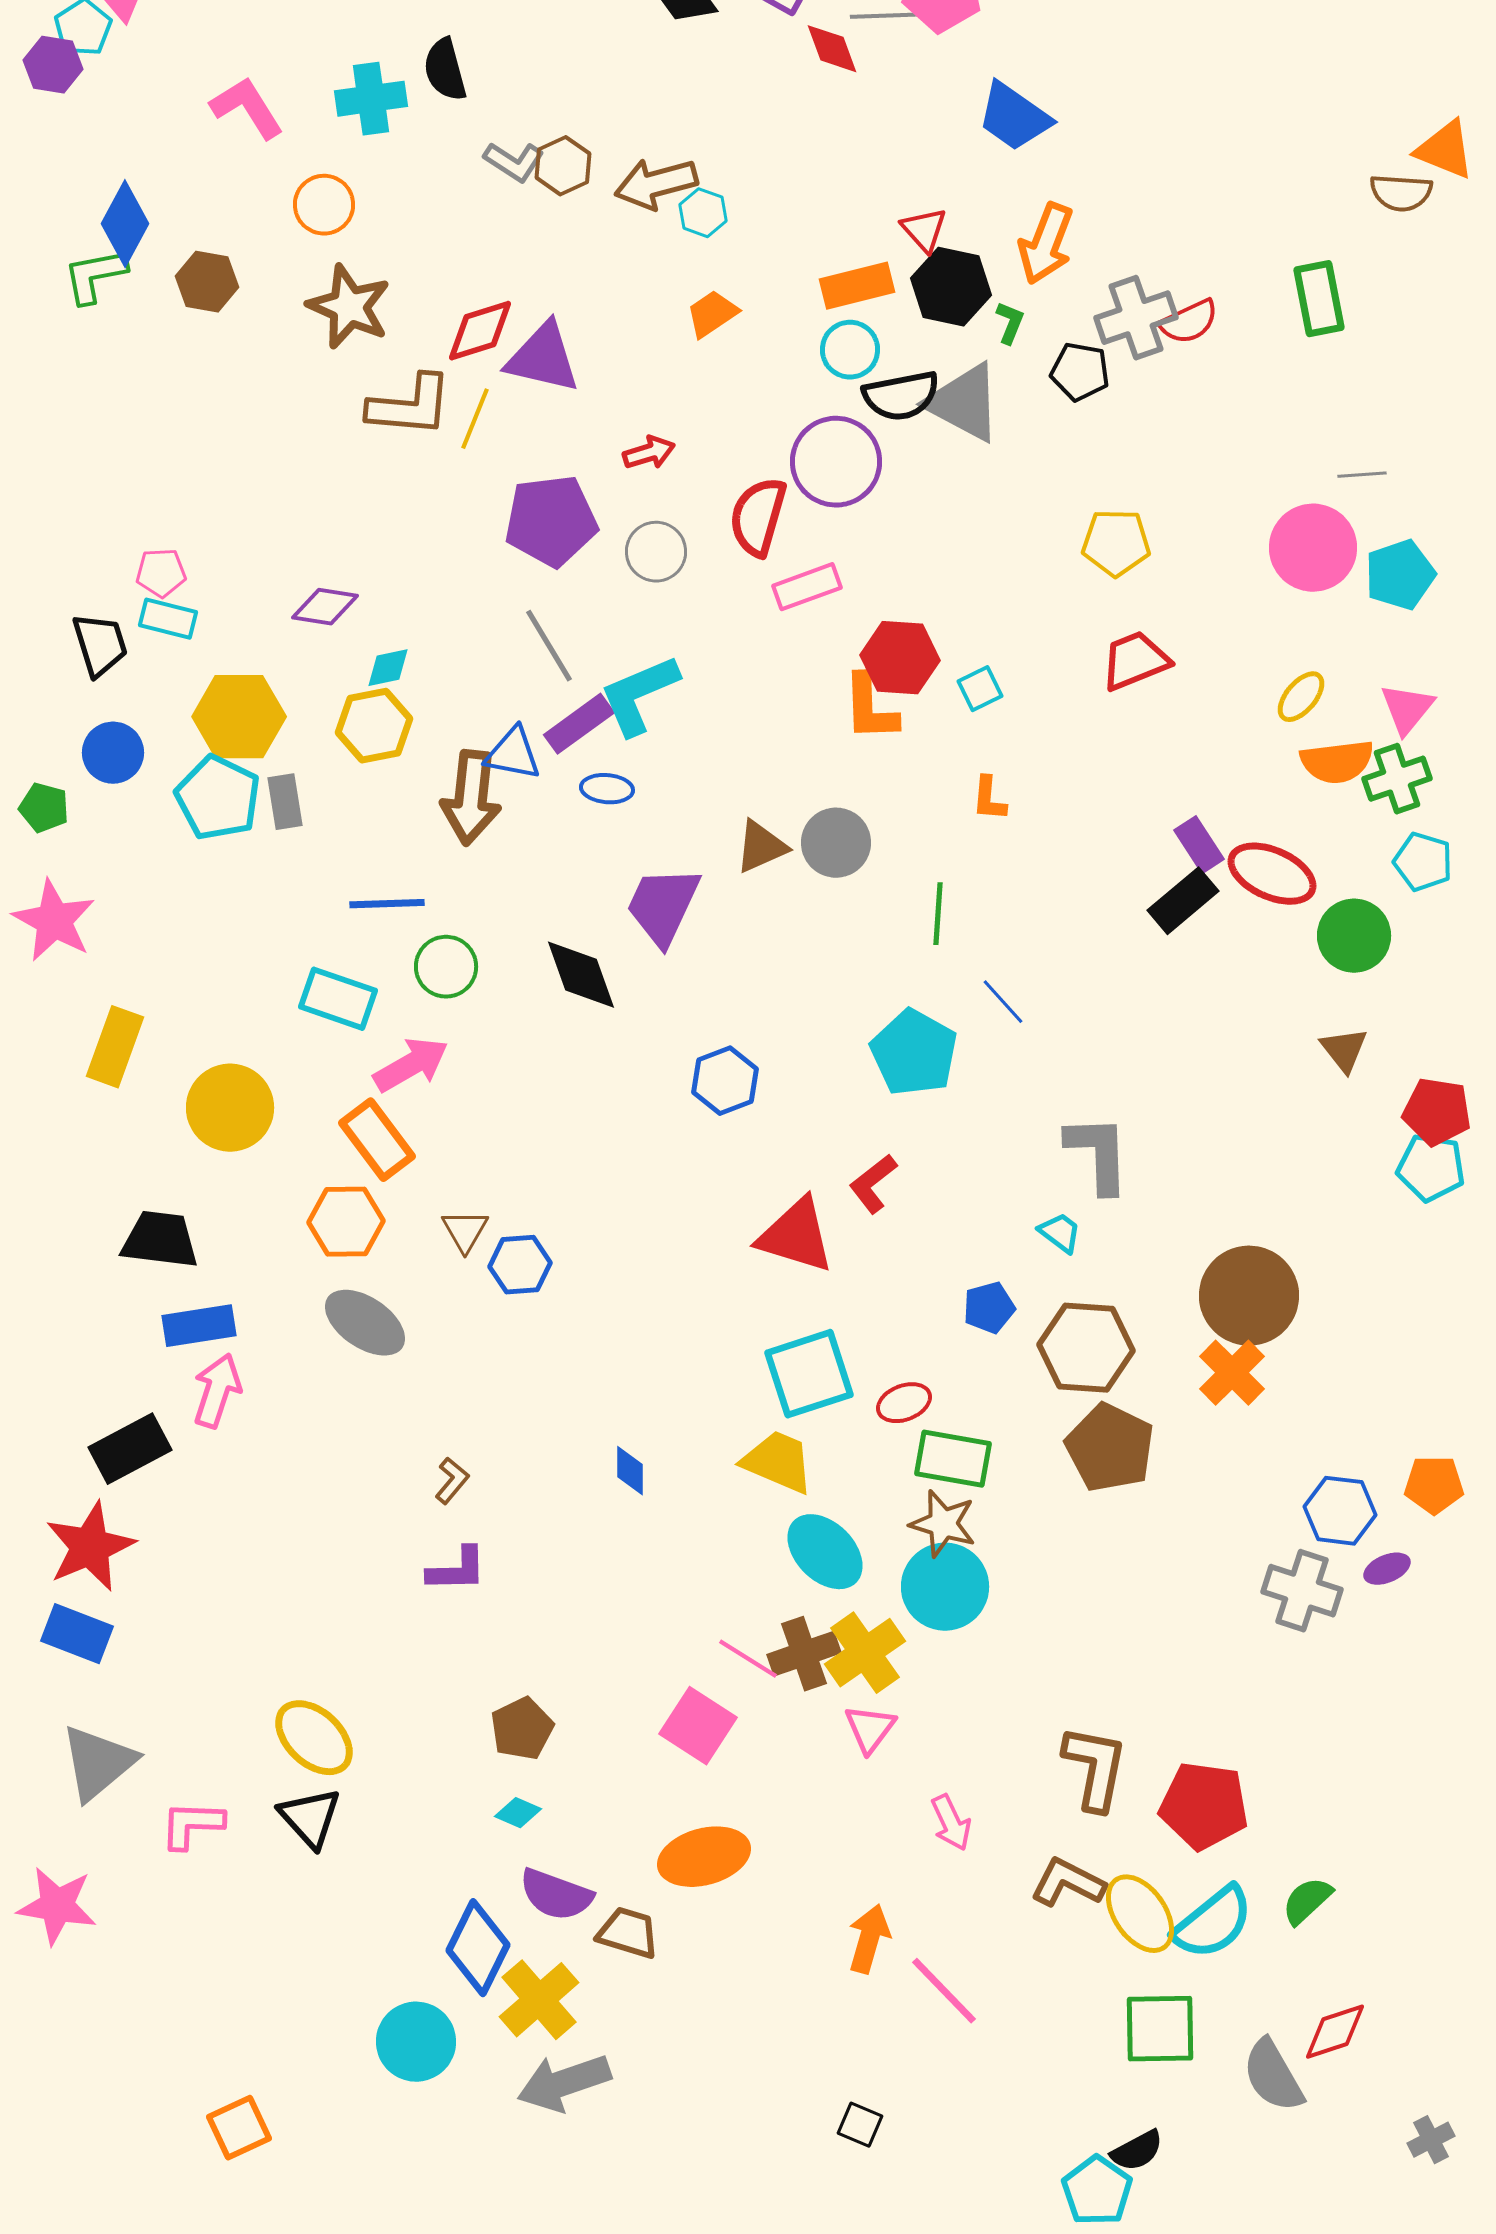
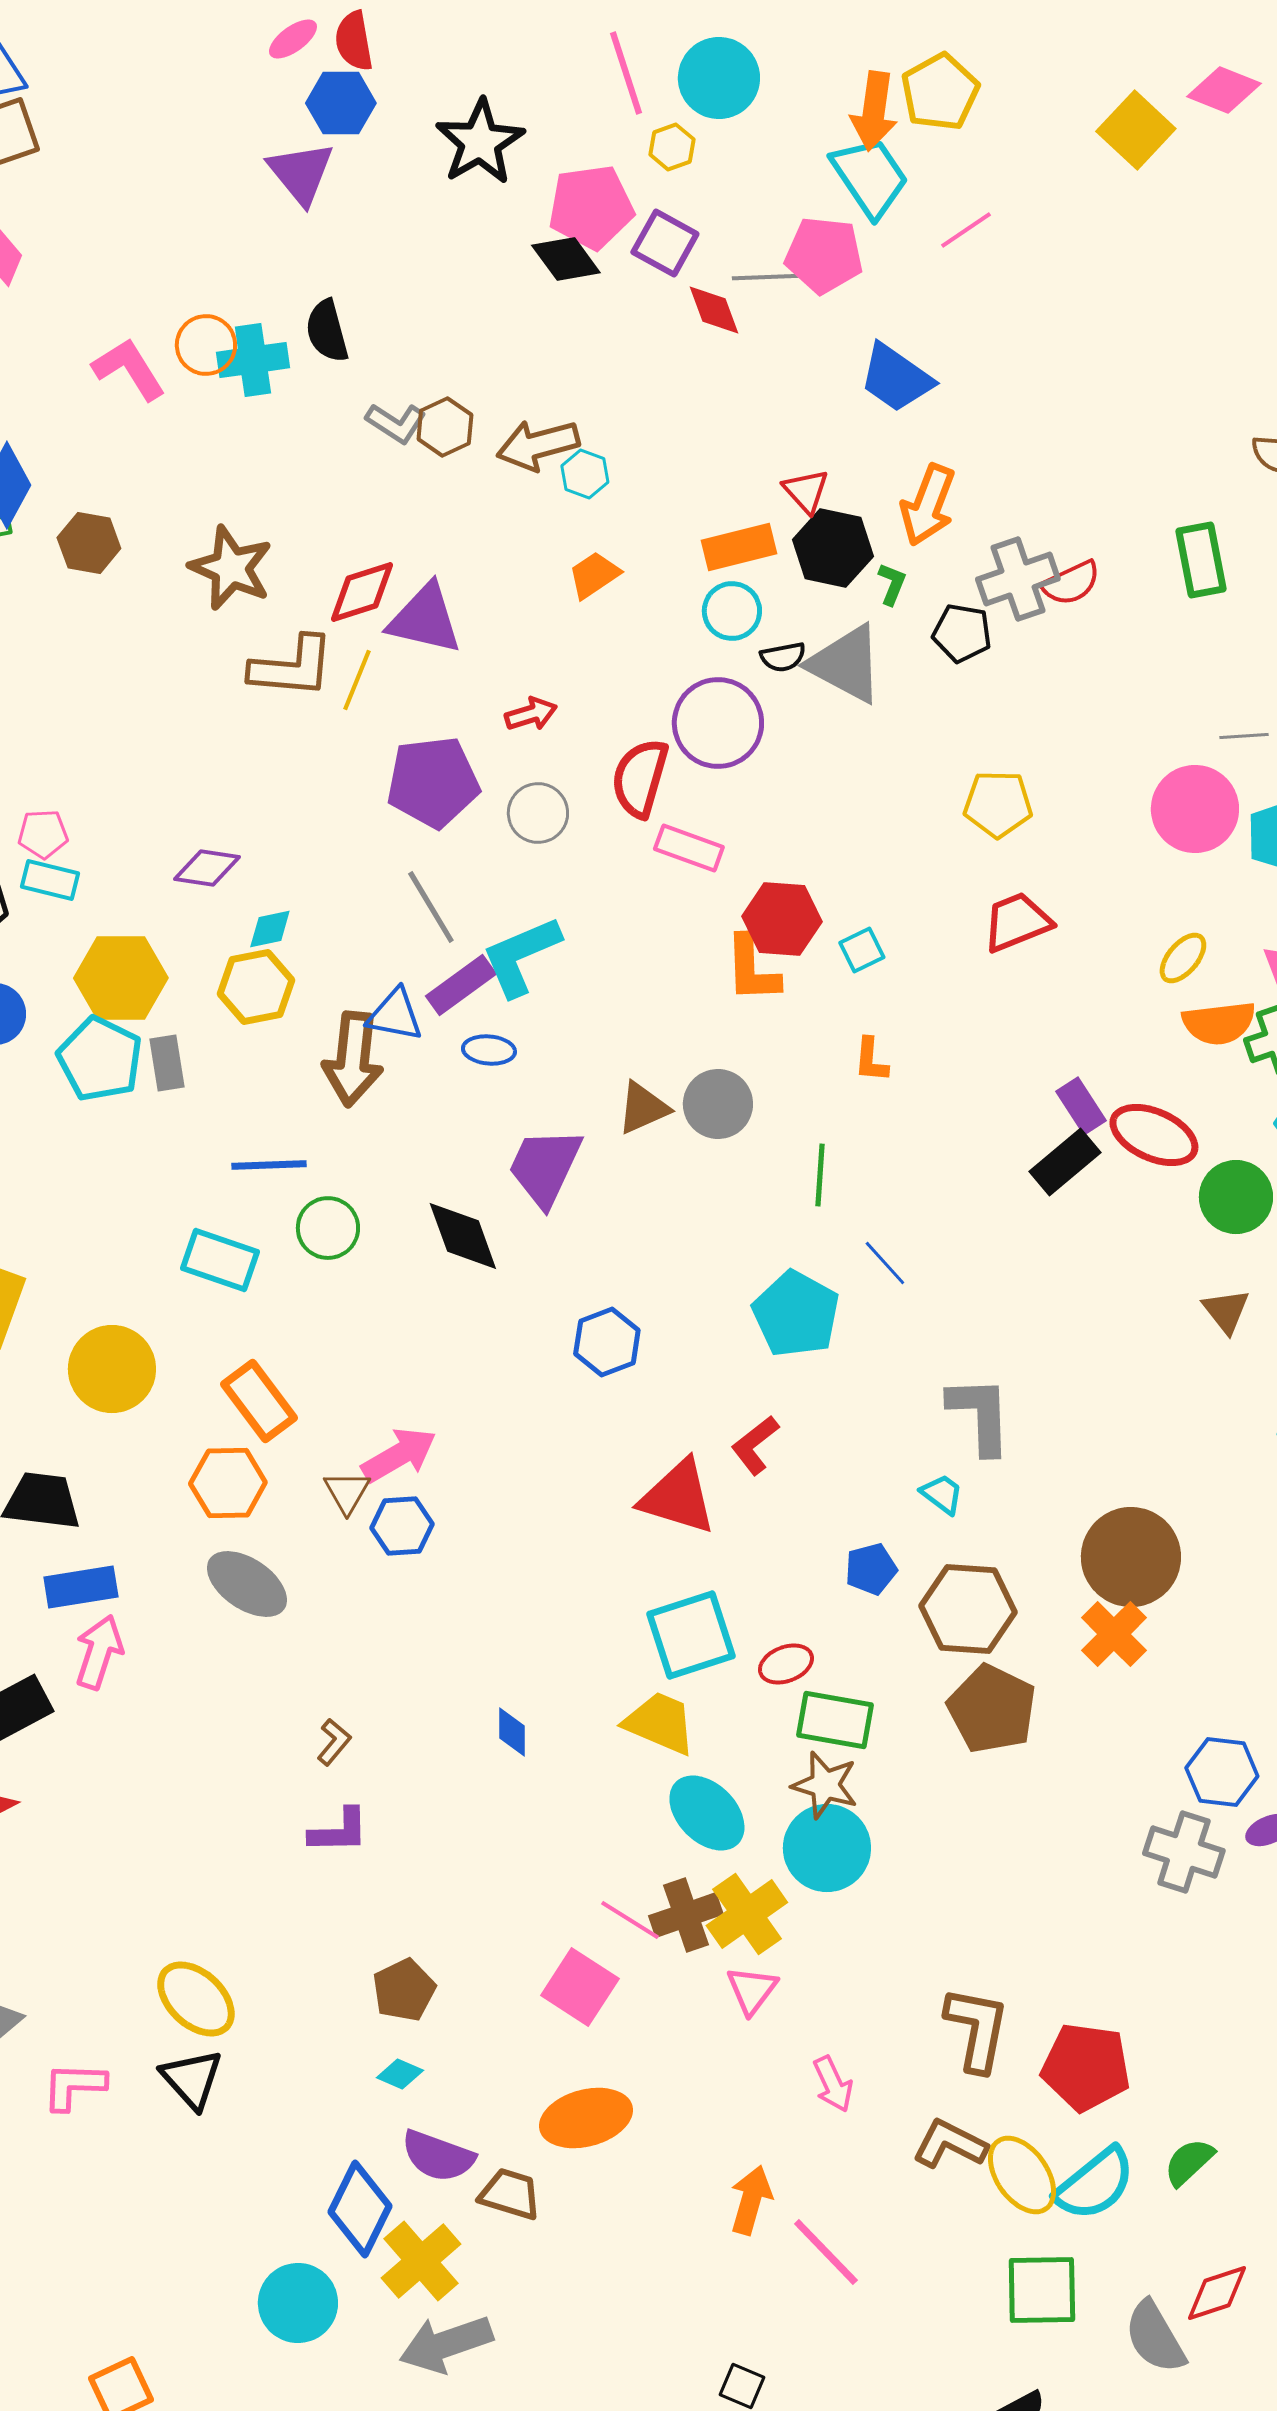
orange circle: (324, 205) -> (206, 345), moved
black semicircle: (901, 396) -> (783, 657), size x0.6
pink rectangle: (807, 587) -> (689, 848), turned 40
pink arrow: (411, 1065) -> (399, 1455), moved

